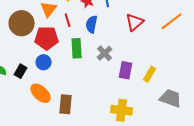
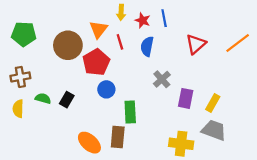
red pentagon: (47, 38) -> (96, 62), turned -30
green rectangle: (77, 48) -> (130, 112), moved
blue circle: (44, 62) -> (106, 89), moved
orange ellipse: (41, 93) -> (89, 143), moved
gray trapezoid: (171, 98) -> (214, 130), moved

